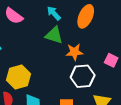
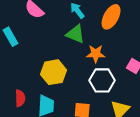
yellow hexagon: (19, 77) -> (54, 72), moved

